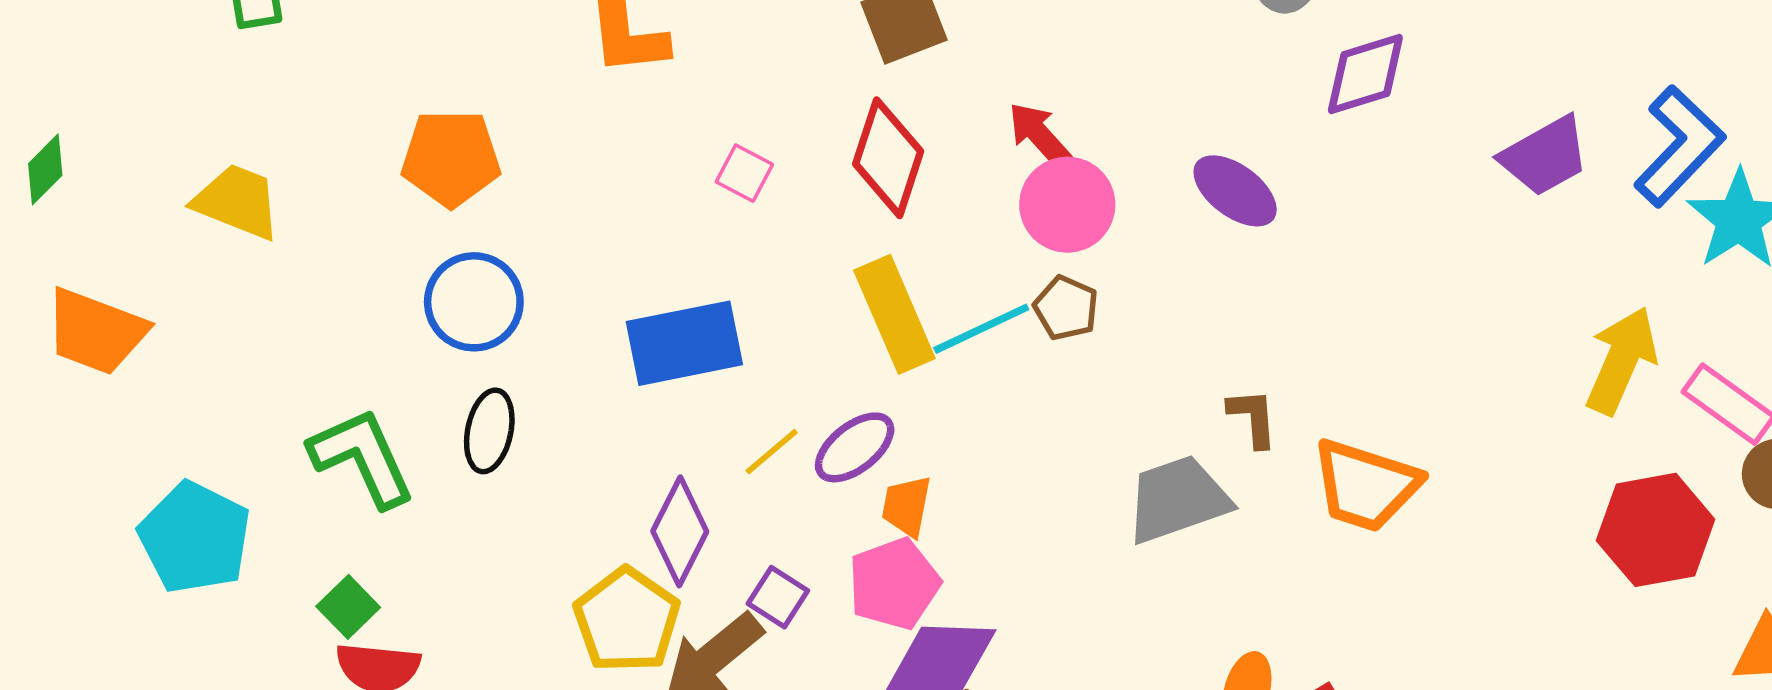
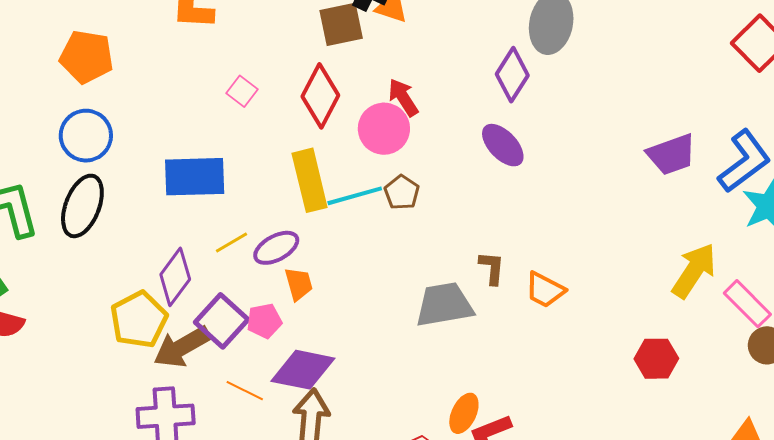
purple diamond: (1365, 74) -> (512, 75), moved, turned -50
pink circle: (1067, 205) -> (384, 129), moved
black ellipse: (489, 431) -> (82, 206), size x1.4
orange trapezoid: (1366, 485) -> (545, 290), moved, size x0.7
orange trapezoid: (907, 506) -> (299, 284), turned 144
red hexagon: (1656, 530) -> (656, 359), moved, size x0.7
pink pentagon: (894, 584) -> (264, 321), moved, size x0.7
purple square: (778, 597) -> (222, 321), size x1.6

